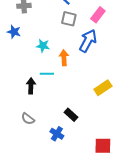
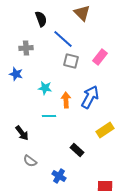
blue arrow: (88, 41) -> (90, 97), moved
black arrow: (31, 86) -> (22, 133), moved, turned 140
black rectangle: (71, 115) -> (77, 150), moved

